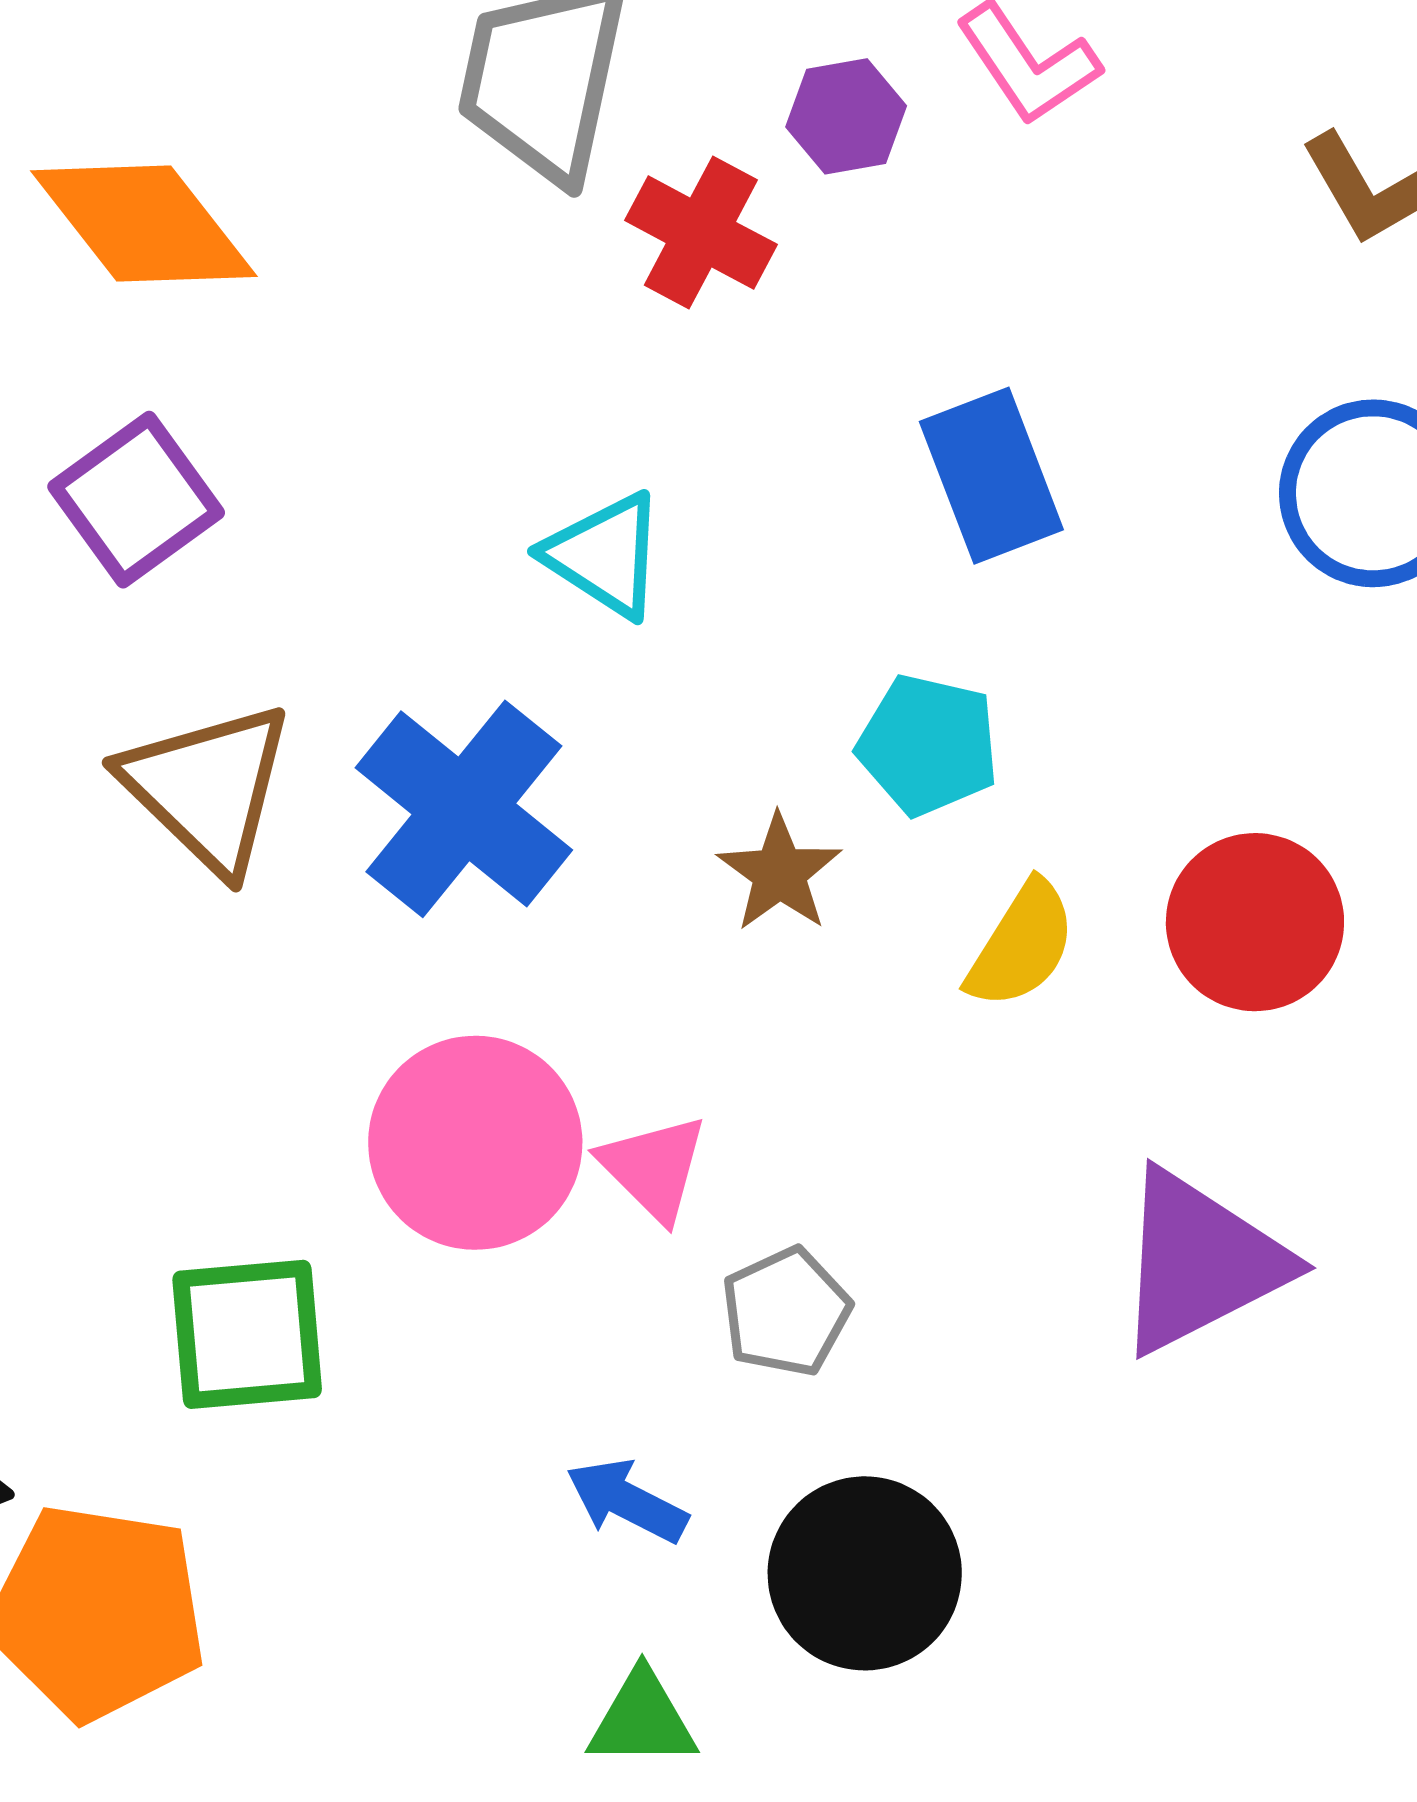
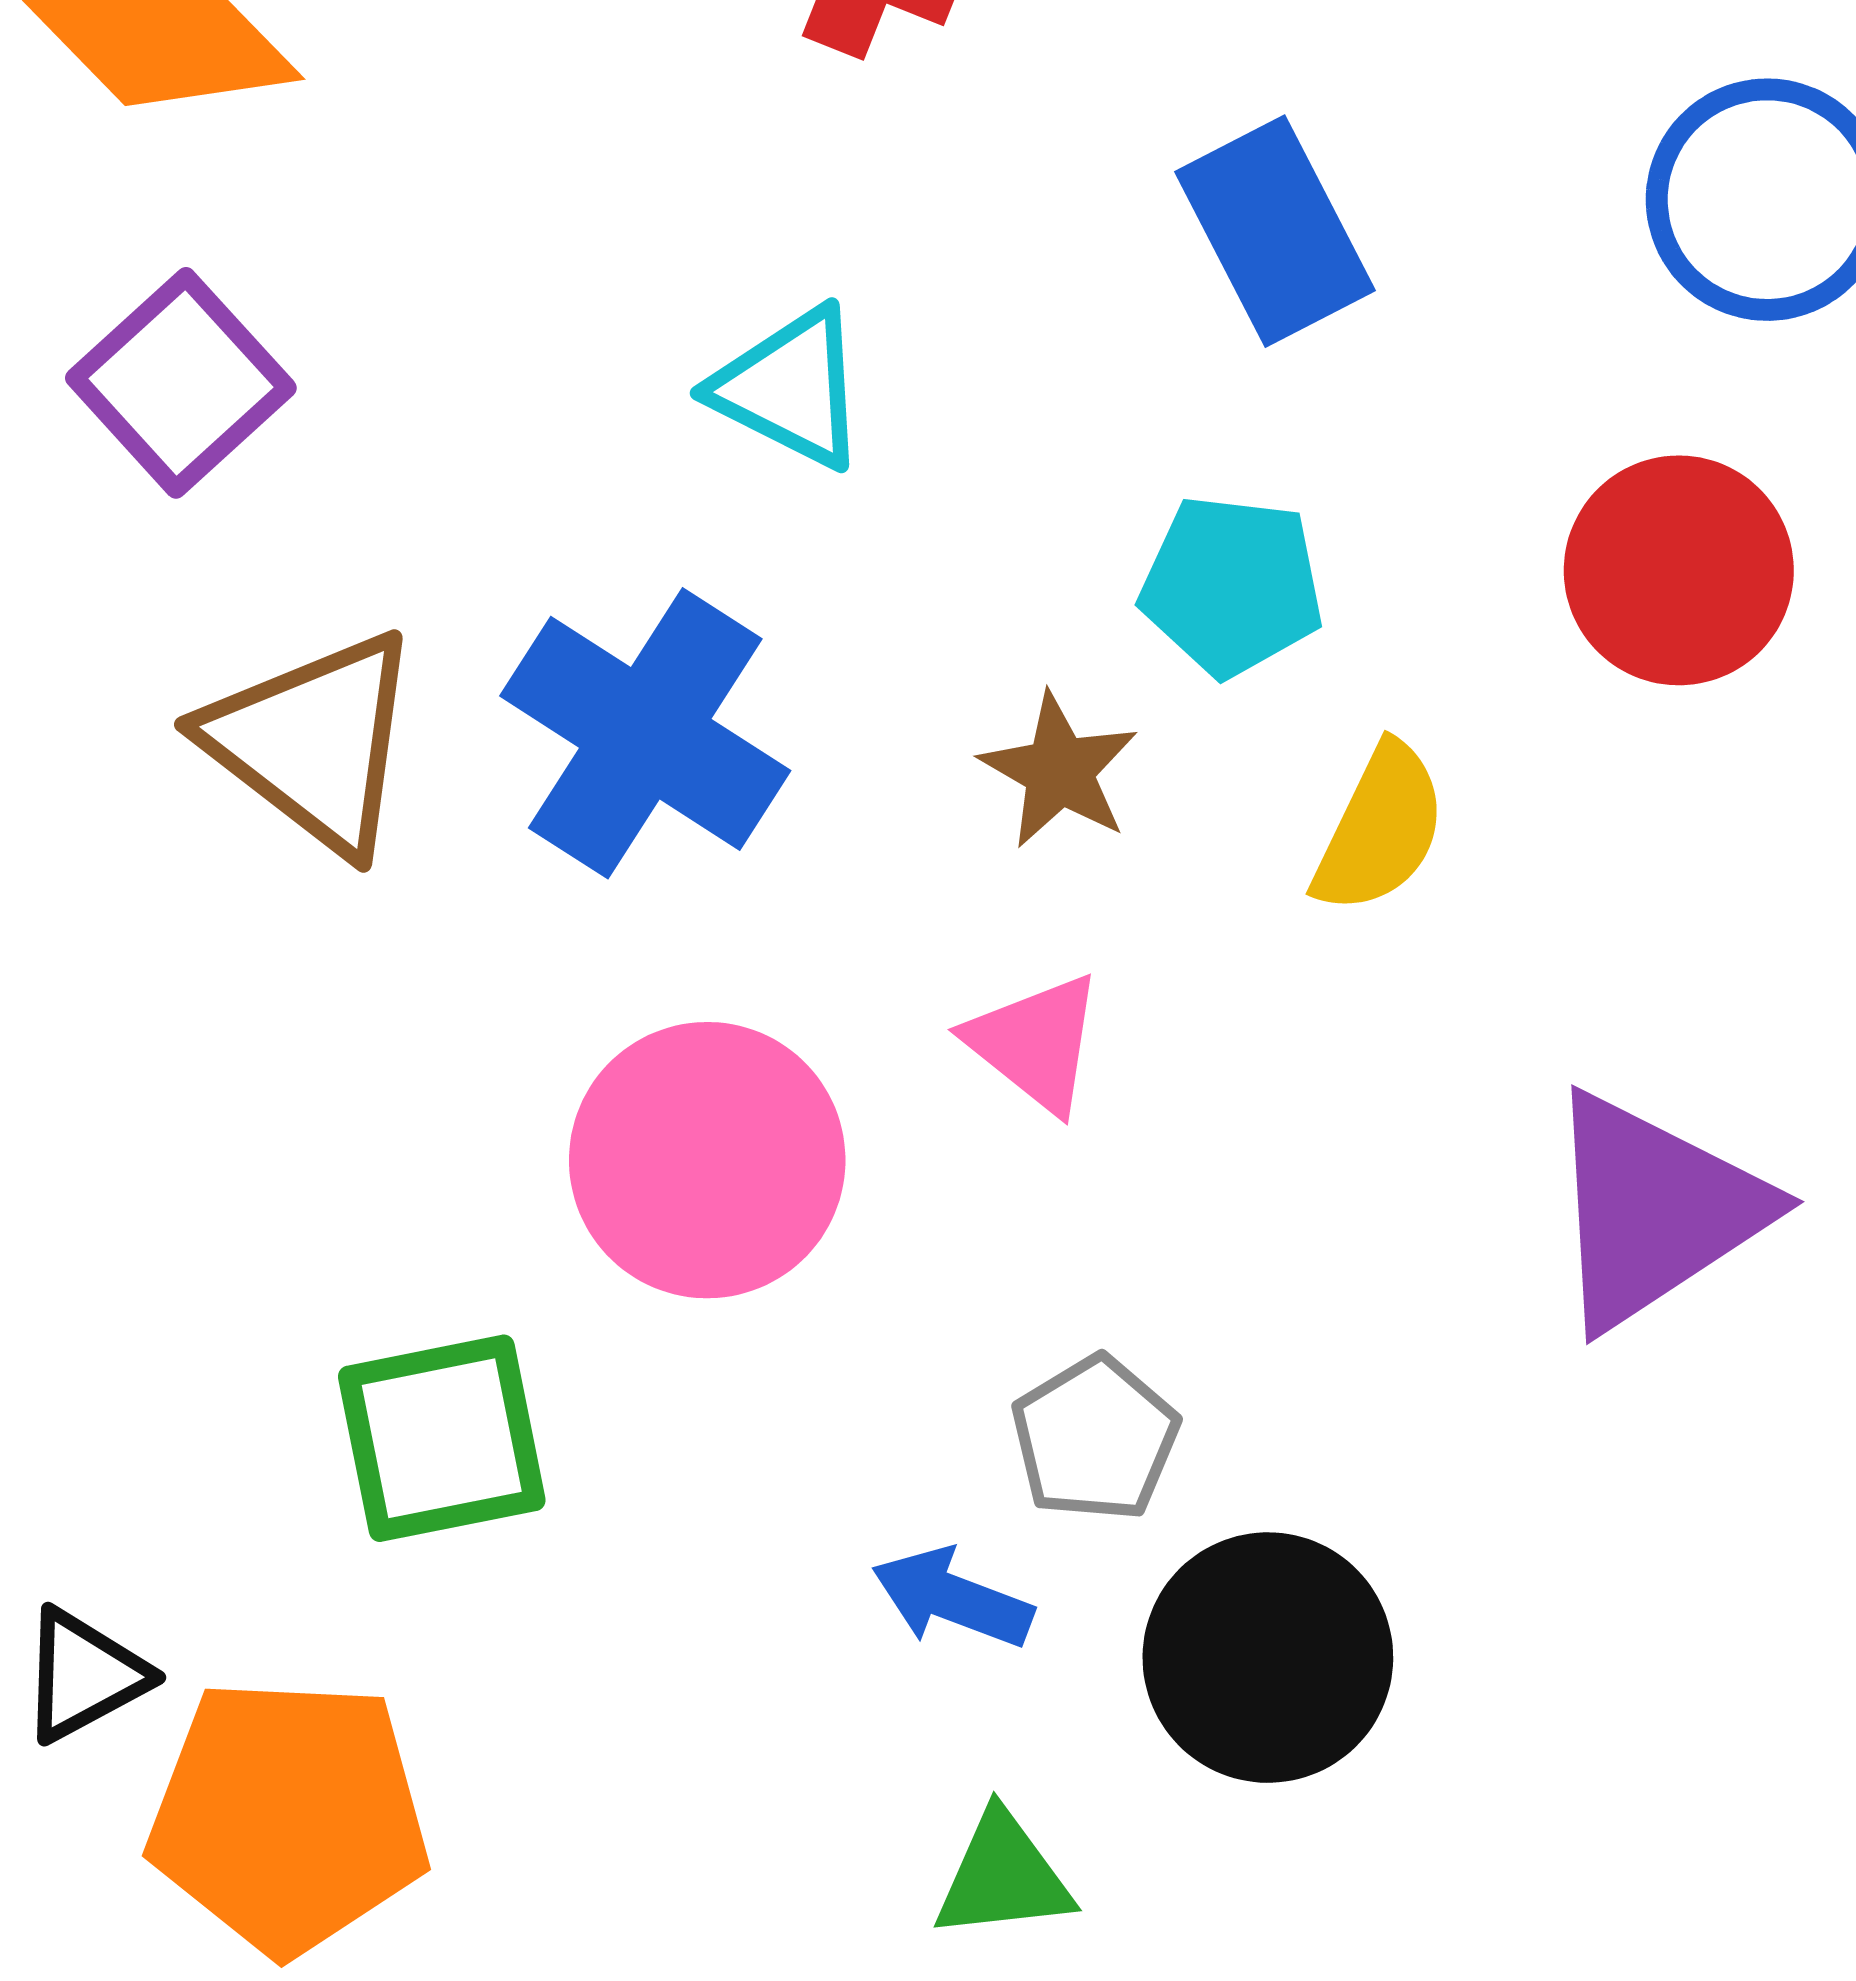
red circle: (1255, 922) -> (1679, 570), moved
pink triangle: (654, 1168) -> (1035, 1043), moved
gray pentagon: (786, 1312) -> (1095, 1439), moved

